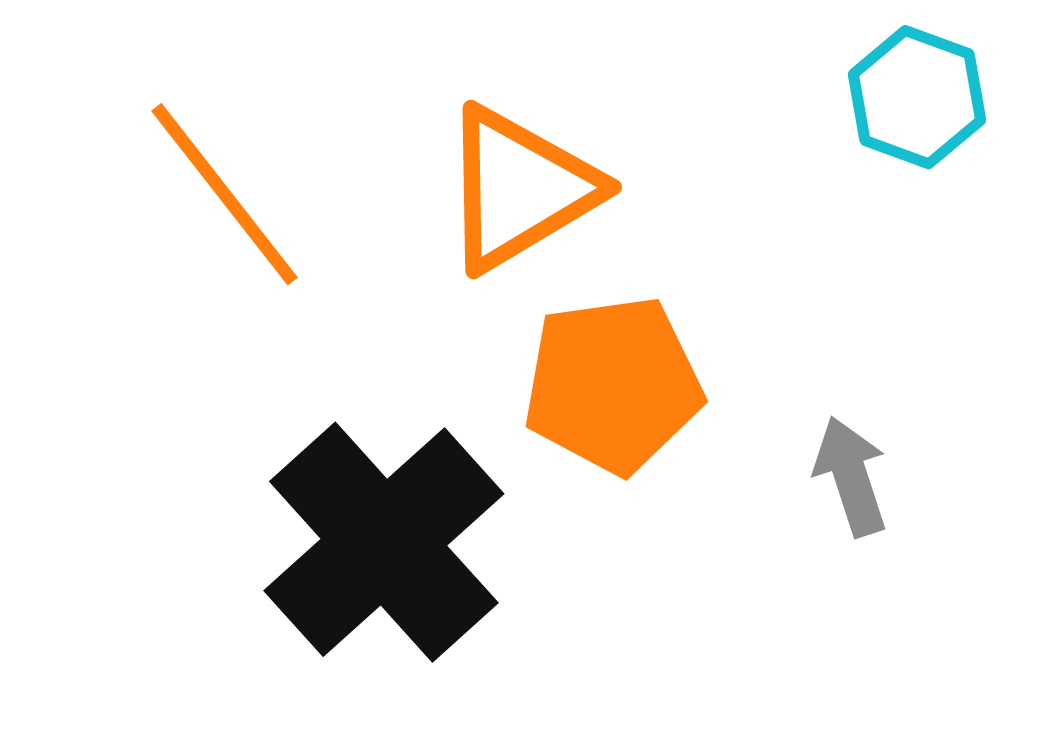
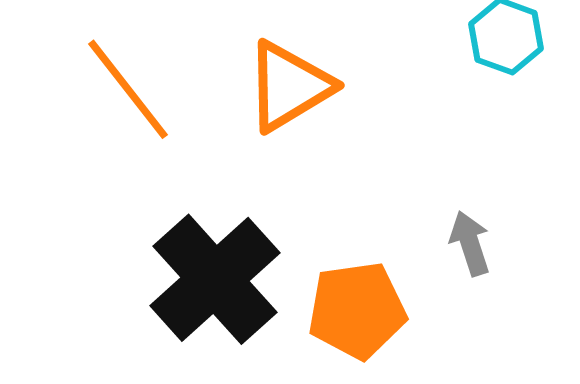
orange pentagon: (613, 385) -> (357, 310), moved

